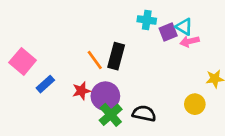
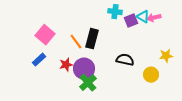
pink arrow: (189, 41) -> (154, 18), moved
pink square: (23, 61) -> (45, 35), moved
black semicircle: (144, 113) -> (125, 60), moved

